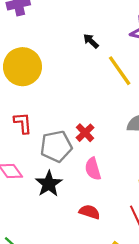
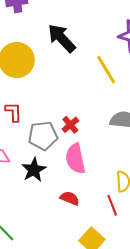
black arrow: (91, 41) -> (62, 38), moved, size x2.0
pink semicircle: (93, 169) -> (75, 159), size x1.4

